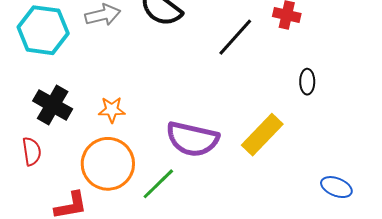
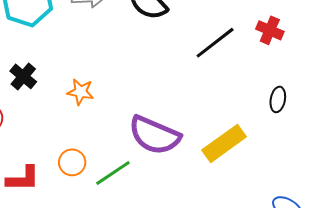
black cross: (53, 105) -> (23, 76), size x0.7
orange circle: (108, 164) -> (72, 162), moved, size x0.5

